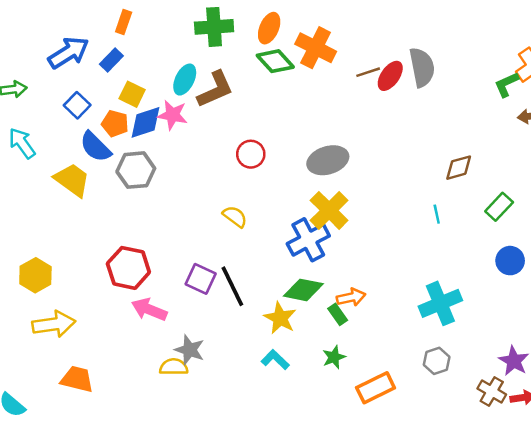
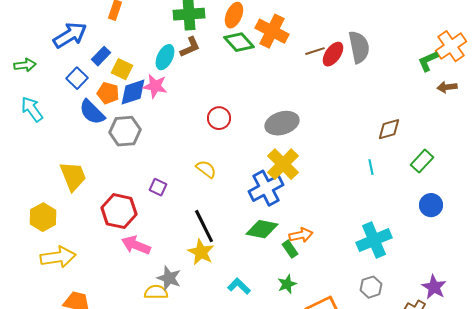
blue rectangle: (111, 60) -> (101, 56), moved
brown L-shape: (215, 89) -> (190, 47), moved, size x0.7
yellow trapezoid: (72, 180) -> (73, 176), moved, turned 32
purple square: (201, 279) -> (158, 187), moved, size x0.7
yellow star: (280, 318) -> (201, 252), moved

